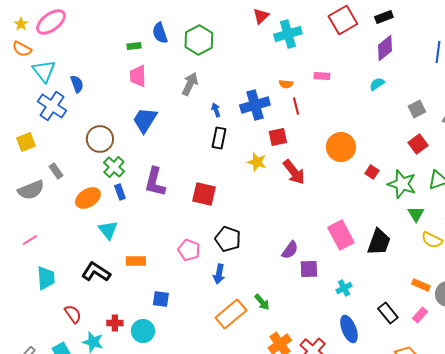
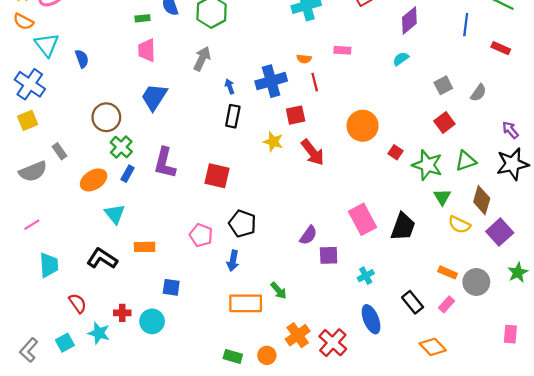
blue cross: (52, 106) -> (30, 84), moved
blue rectangle: (120, 192) -> (128, 174), turned 49
orange rectangle: (231, 314) -> (246, 303), turned 40

